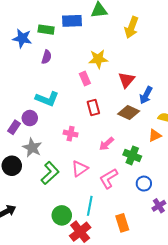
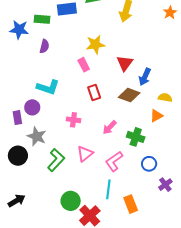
purple rectangle: (14, 127) -> (17, 118), turned -40
cyan line: (90, 206) -> (108, 189), moved

